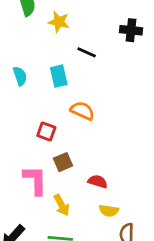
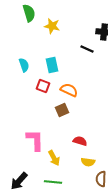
black line: (87, 52) -> (87, 49), moved
red square: (46, 132) -> (43, 86), moved
brown square: (63, 162) -> (62, 110), moved

